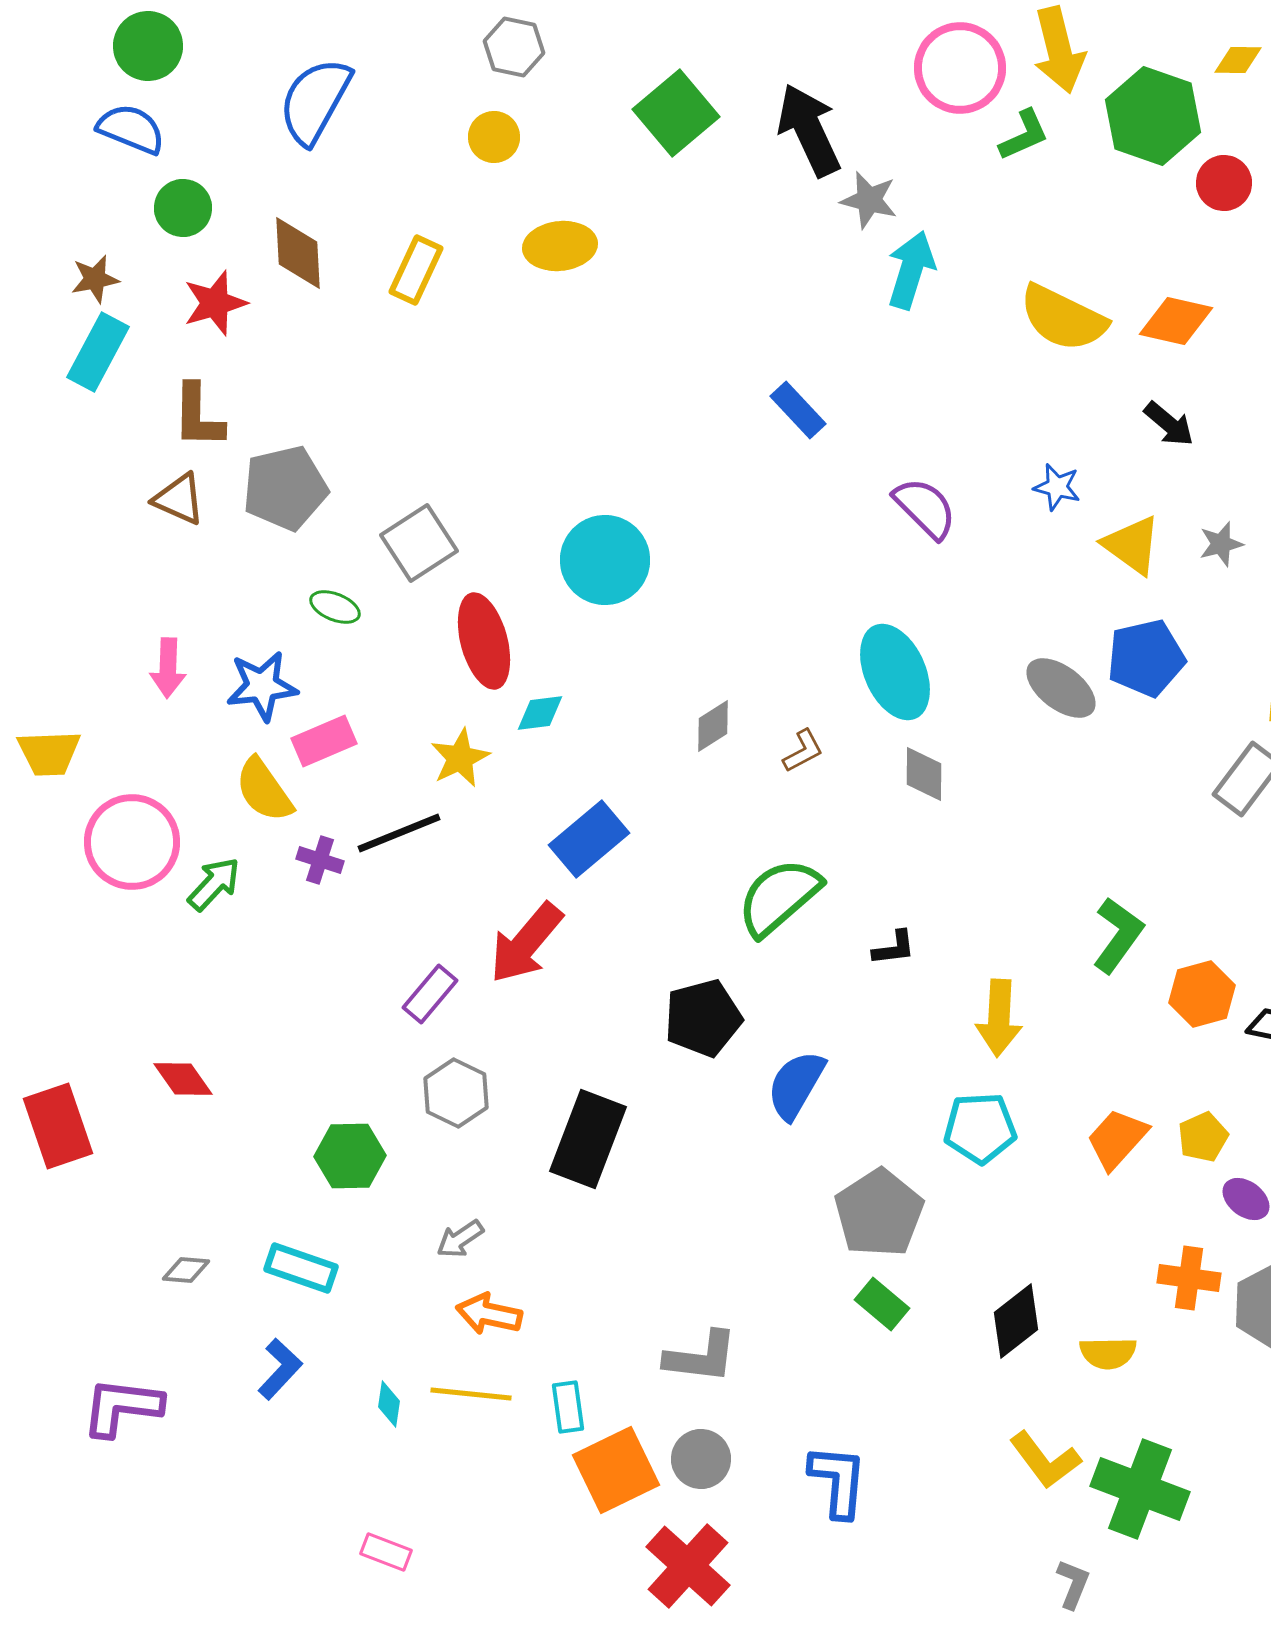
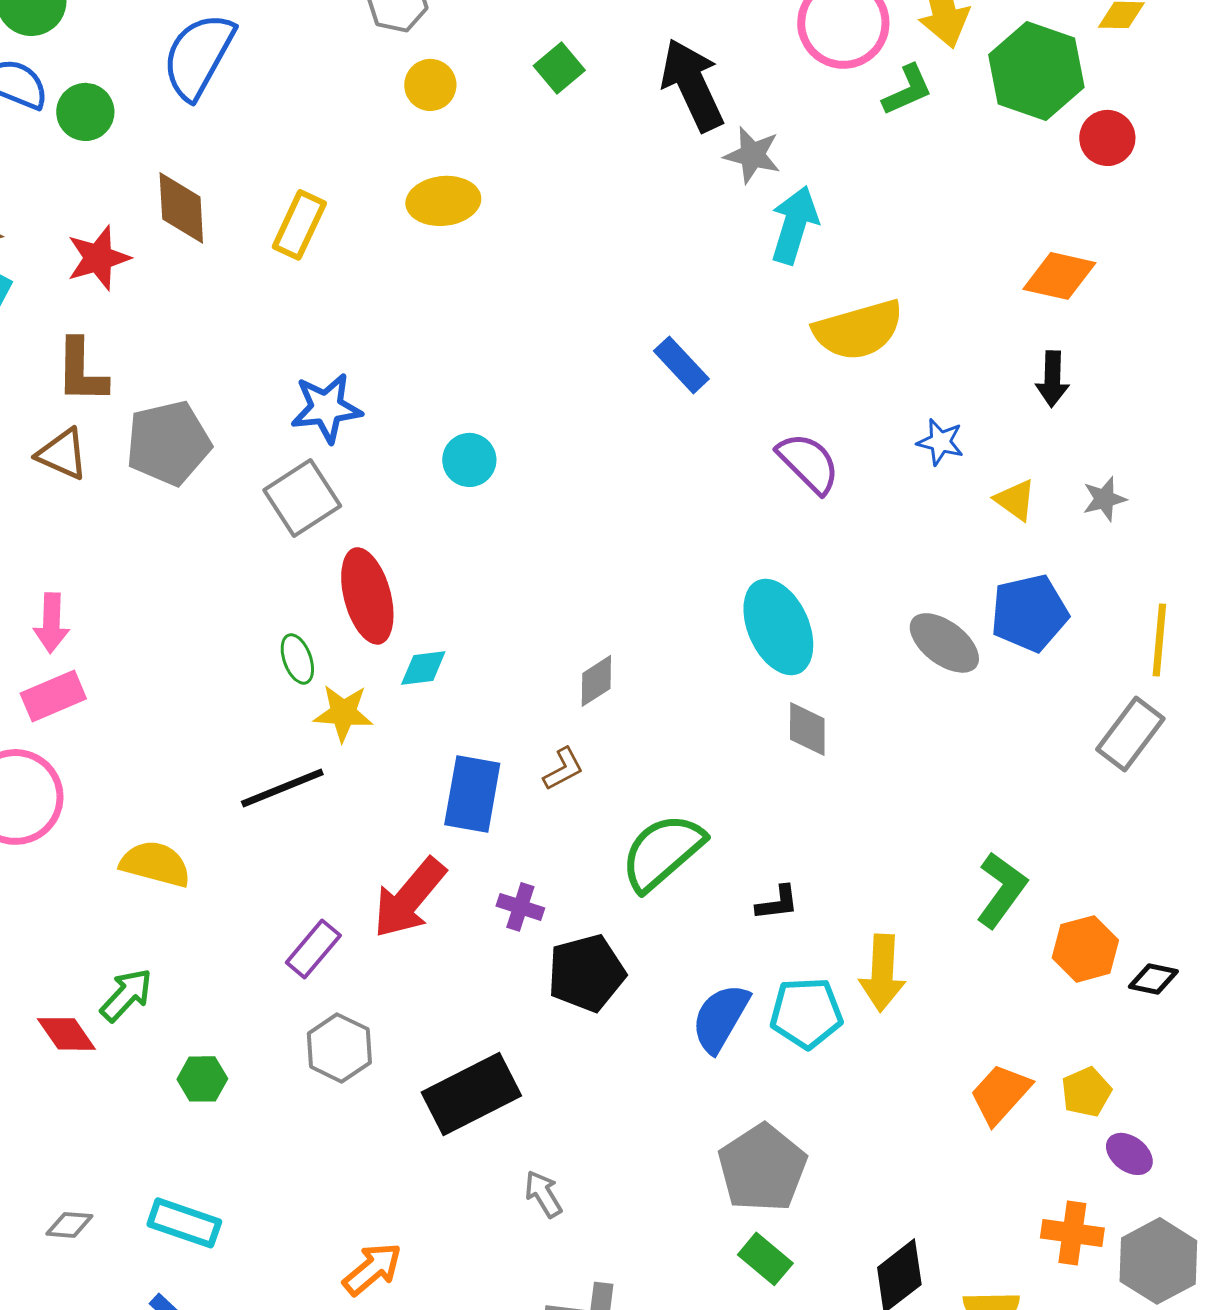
green square: (676, 113) -> (559, 68), size x0.6
yellow circle: (494, 137) -> (430, 85), moved
green circle: (183, 208) -> (85, 112), moved
yellow semicircle: (1063, 318) -> (858, 330), moved, turned -42
black arrow: (1169, 424) -> (1052, 379), turned 52
yellow triangle: (1132, 545) -> (1015, 500), size x0.7
cyan circle: (605, 560) -> (469, 460), moved, size x0.6
green ellipse: (335, 607) -> (297, 659), moved, turned 48
blue star: (262, 686) -> (326, 408), moved
pink rectangle: (324, 741) -> (53, 696), moved
brown L-shape: (803, 751) -> (563, 769), moved
yellow star: (460, 758) -> (343, 713), turned 30
yellow semicircle: (264, 790) -> (155, 864), moved, turned 140
blue rectangle: (589, 839) -> (472, 794), turned -40
purple cross: (320, 860) -> (520, 907), moved
green arrow: (214, 884) -> (126, 995), moved
blue semicircle: (796, 1085) -> (720, 1018), moved
cyan pentagon: (980, 1128) -> (806, 1013), moved
black rectangle: (588, 1139) -> (471, 1094), turned 42
green hexagon: (350, 1156) -> (202, 1079), moved, size x0.7
gray arrow: (460, 1239) -> (543, 1194), moved, turned 93
orange arrow: (489, 1314) -> (372, 1269), turned 128

